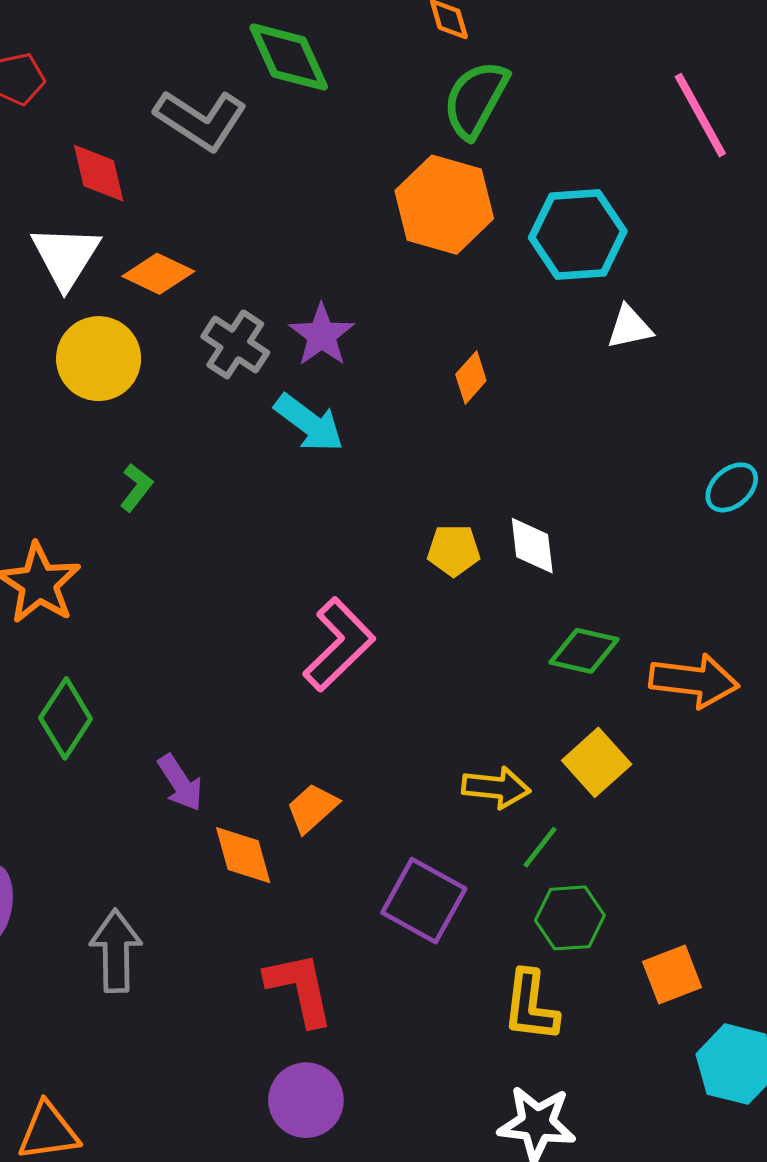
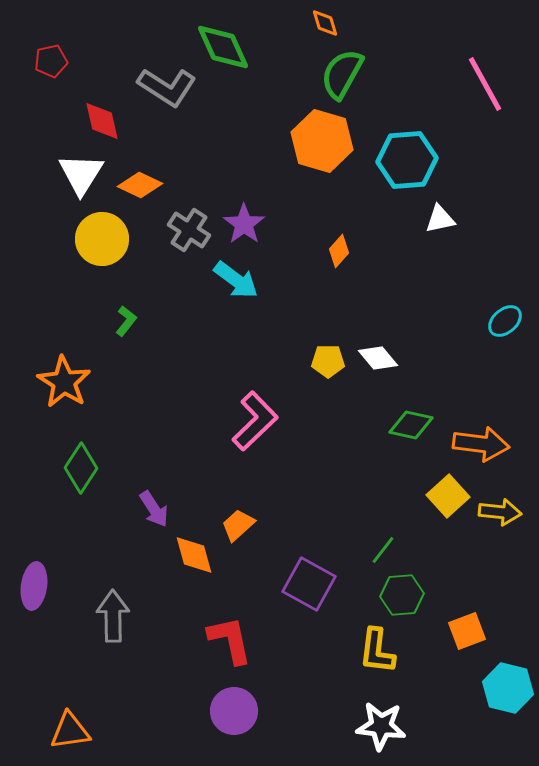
white diamond: (532, 546) -> (378, 358), turned -33
yellow square: (597, 762) -> (448, 496), moved
yellow arrow: (496, 788) -> (500, 512), moved

